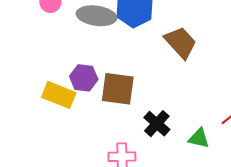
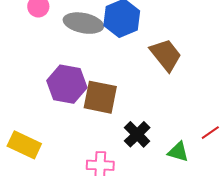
purple hexagon: (84, 78) -> (67, 84), size x1.4
yellow rectangle: (59, 95) -> (24, 145), moved

